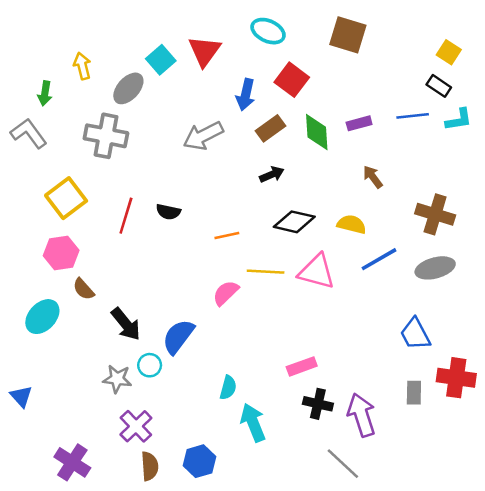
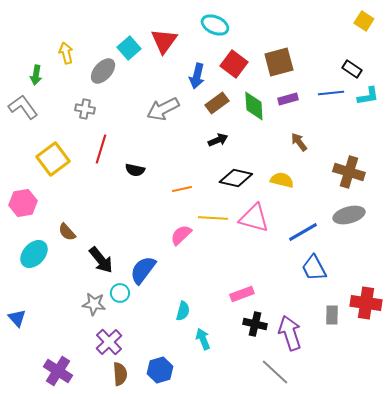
brown square: (348, 35) -> (279, 62), moved, turned -32
yellow square: (449, 52) -> (364, 21), moved
gray cross: (106, 136) -> (85, 109), size x0.6
red line: (126, 216) -> (101, 149), moved
pink hexagon: (61, 253) -> (23, 203), moved
blue line: (379, 259) -> (303, 232), moved
blue trapezoid: (415, 334) -> (314, 268), moved
cyan arrow: (253, 423) -> (203, 339), size x0.7

